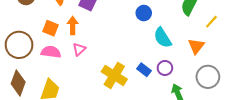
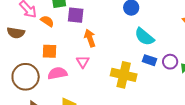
orange arrow: (73, 25) -> (90, 38), moved
cyan semicircle: (163, 38) -> (144, 37), moved
purple circle: (165, 68) -> (170, 62), moved

